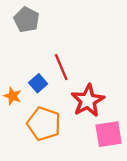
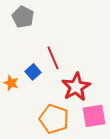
orange pentagon: (44, 124) -> (54, 119), moved

